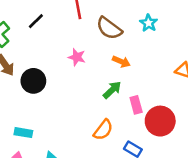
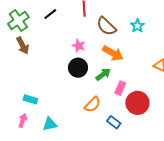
orange arrow: (121, 62) -> (113, 53), size x1.5
black circle: (33, 81) -> (78, 68), moved
pink rectangle: (136, 105) -> (120, 88), turned 32

